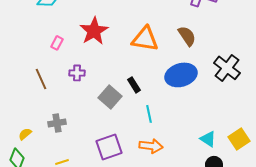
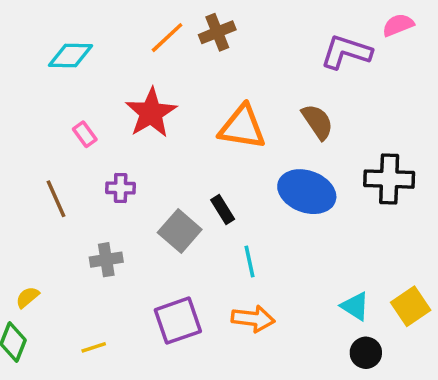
pink rectangle: (57, 43) -> (85, 134), turned -64
black cross: (227, 68) -> (389, 179), turned -36
blue ellipse: (181, 75) -> (307, 192), turned 36
gray cross: (57, 123) -> (106, 260), moved

